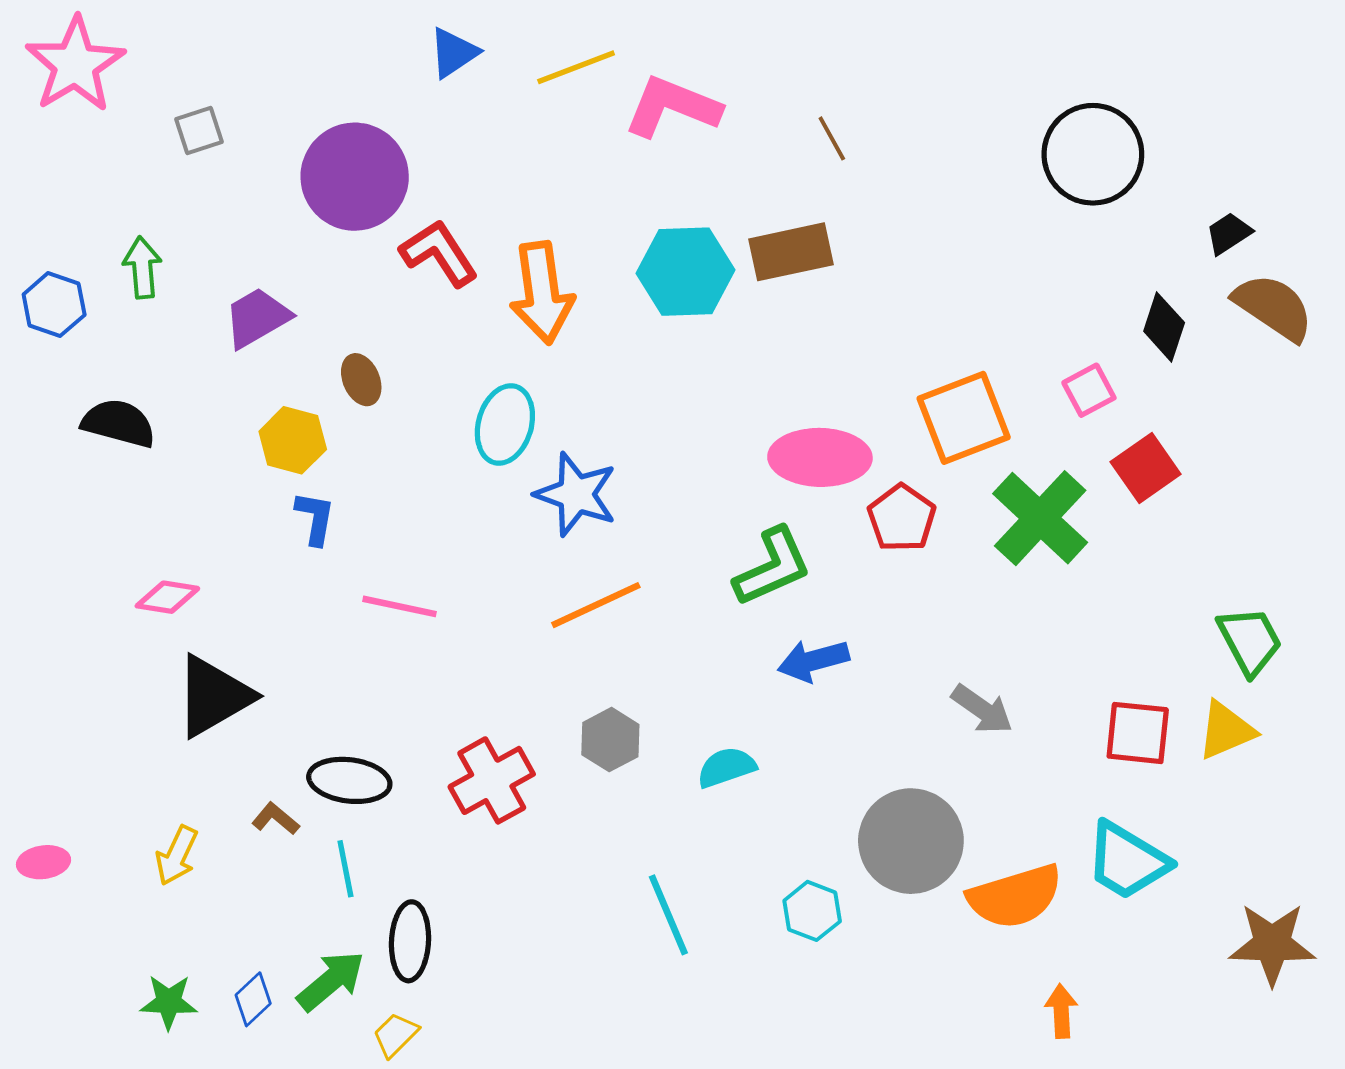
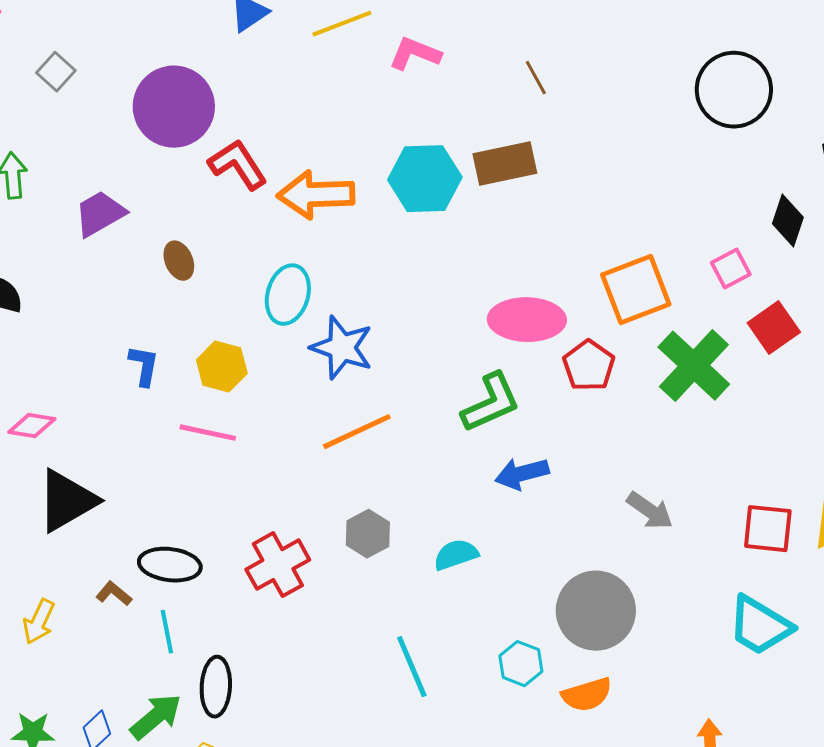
pink L-shape: (672, 107) -> (415, 54), size x0.7
gray square: (199, 131) -> (56, 72), turned -30
orange arrow: (542, 293) -> (316, 195), turned 96
yellow hexagon: (293, 440) -> (222, 367), moved
orange semicircle: (1015, 896) -> (587, 695), moved, size x0.7

